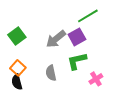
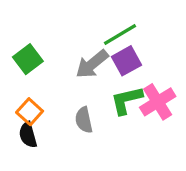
green line: (88, 16) -> (120, 35), moved
pink cross: (96, 79) -> (158, 102), moved, size x1.5

